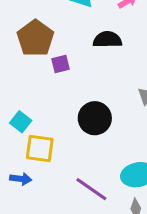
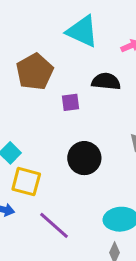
purple square: (61, 64) -> (70, 102), moved
purple line: (91, 189) -> (54, 225), moved

